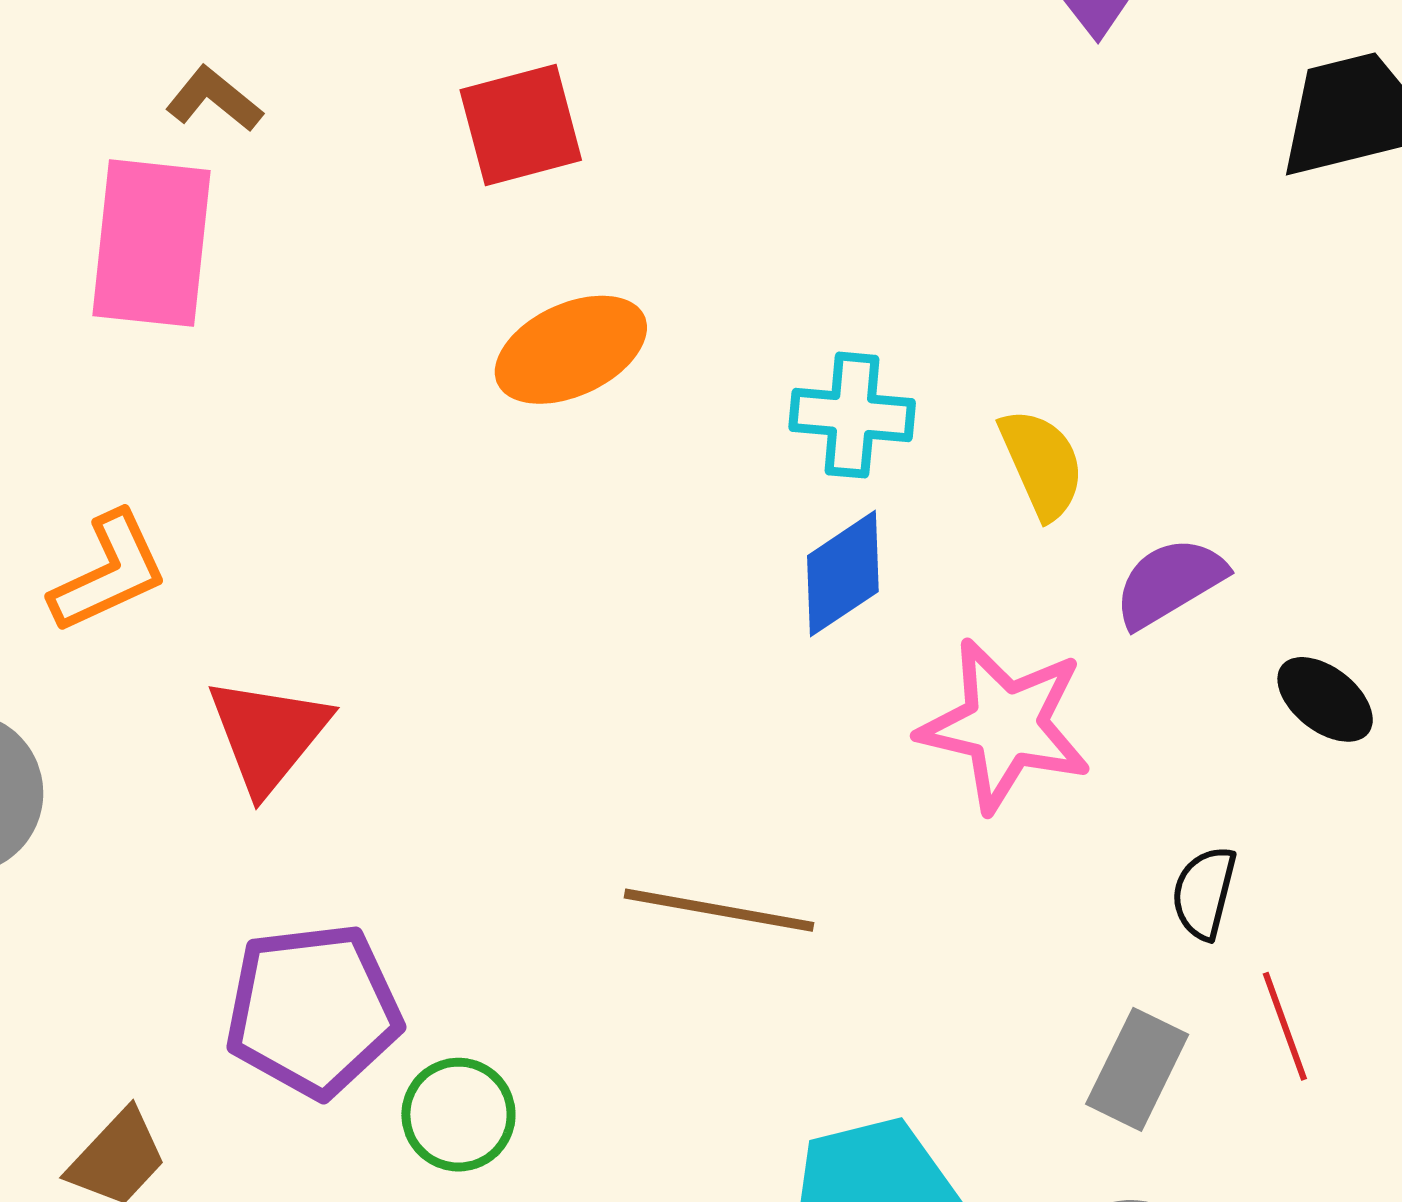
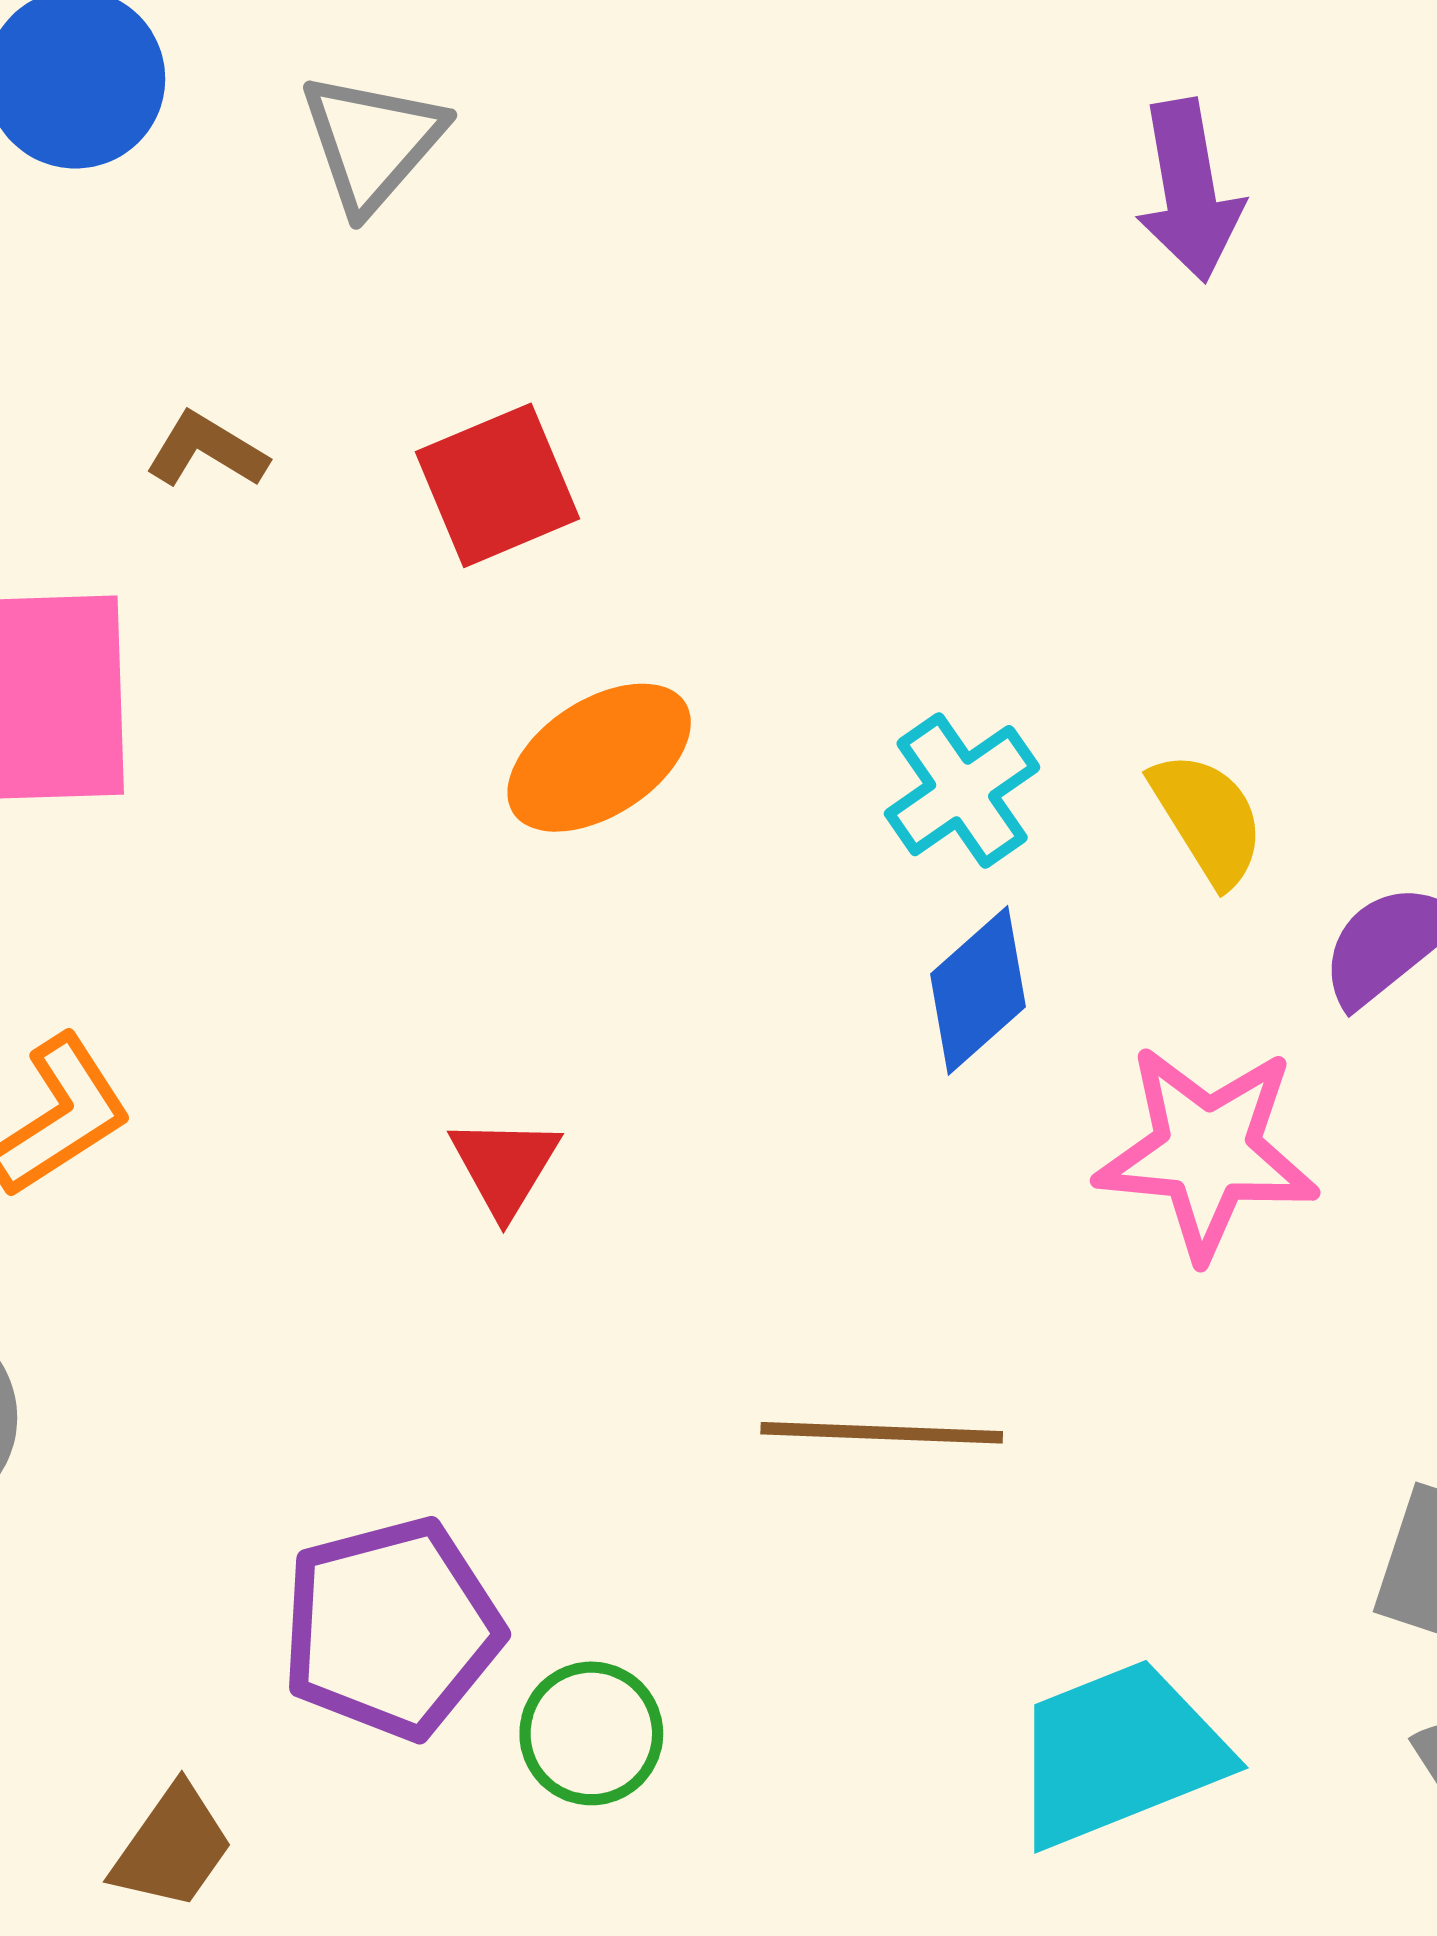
brown L-shape: (214, 99) -> (207, 450), moved
cyan cross: (852, 415) -> (962, 791), turned -32
red triangle: (268, 735) -> (505, 1166), moved, size x0.7

